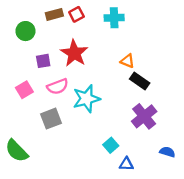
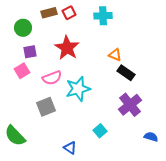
purple square: (43, 61) -> (30, 52), moved
pink square: (24, 90) -> (22, 71), moved
blue triangle: (126, 164) -> (70, 148), moved, turned 32

